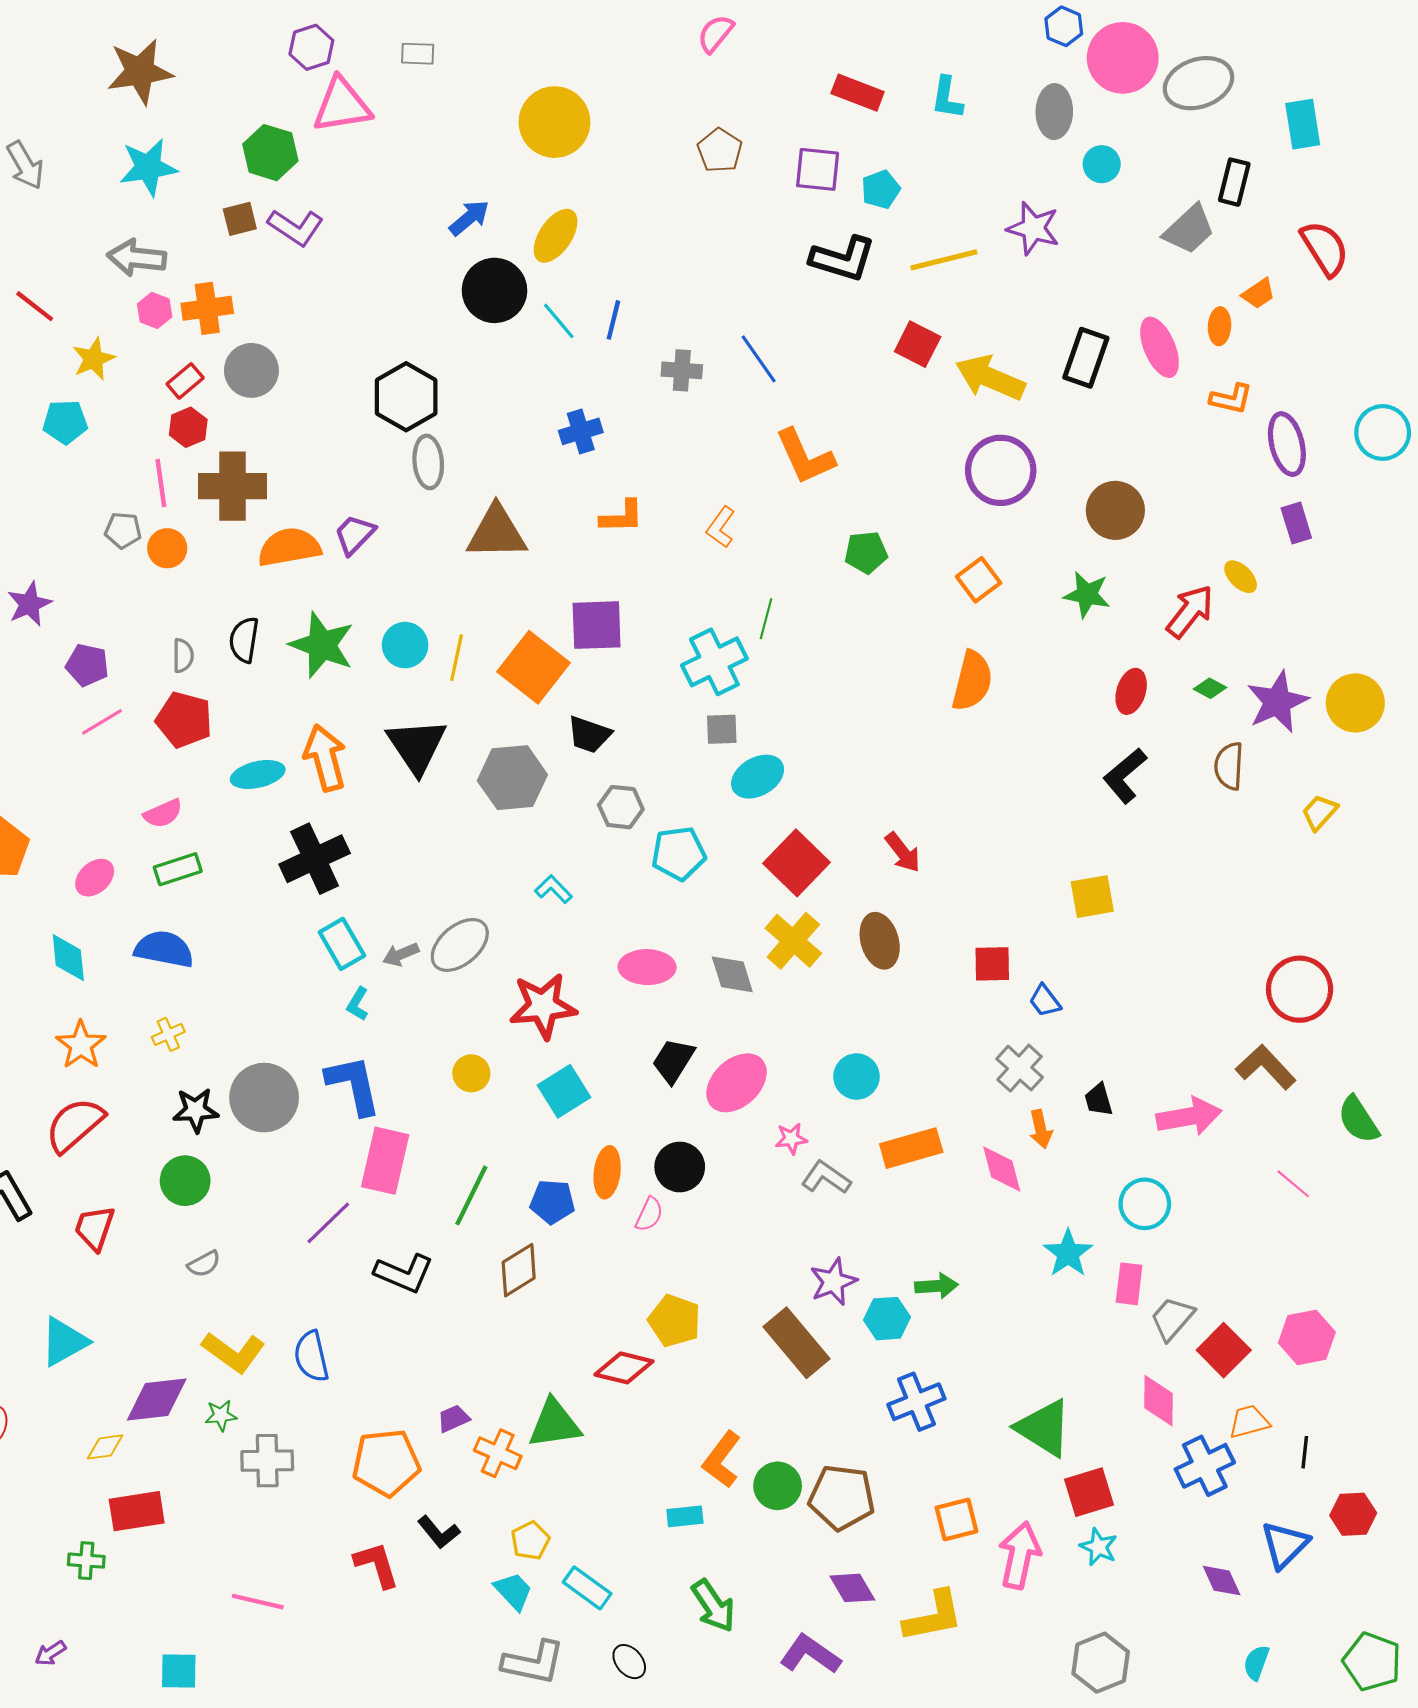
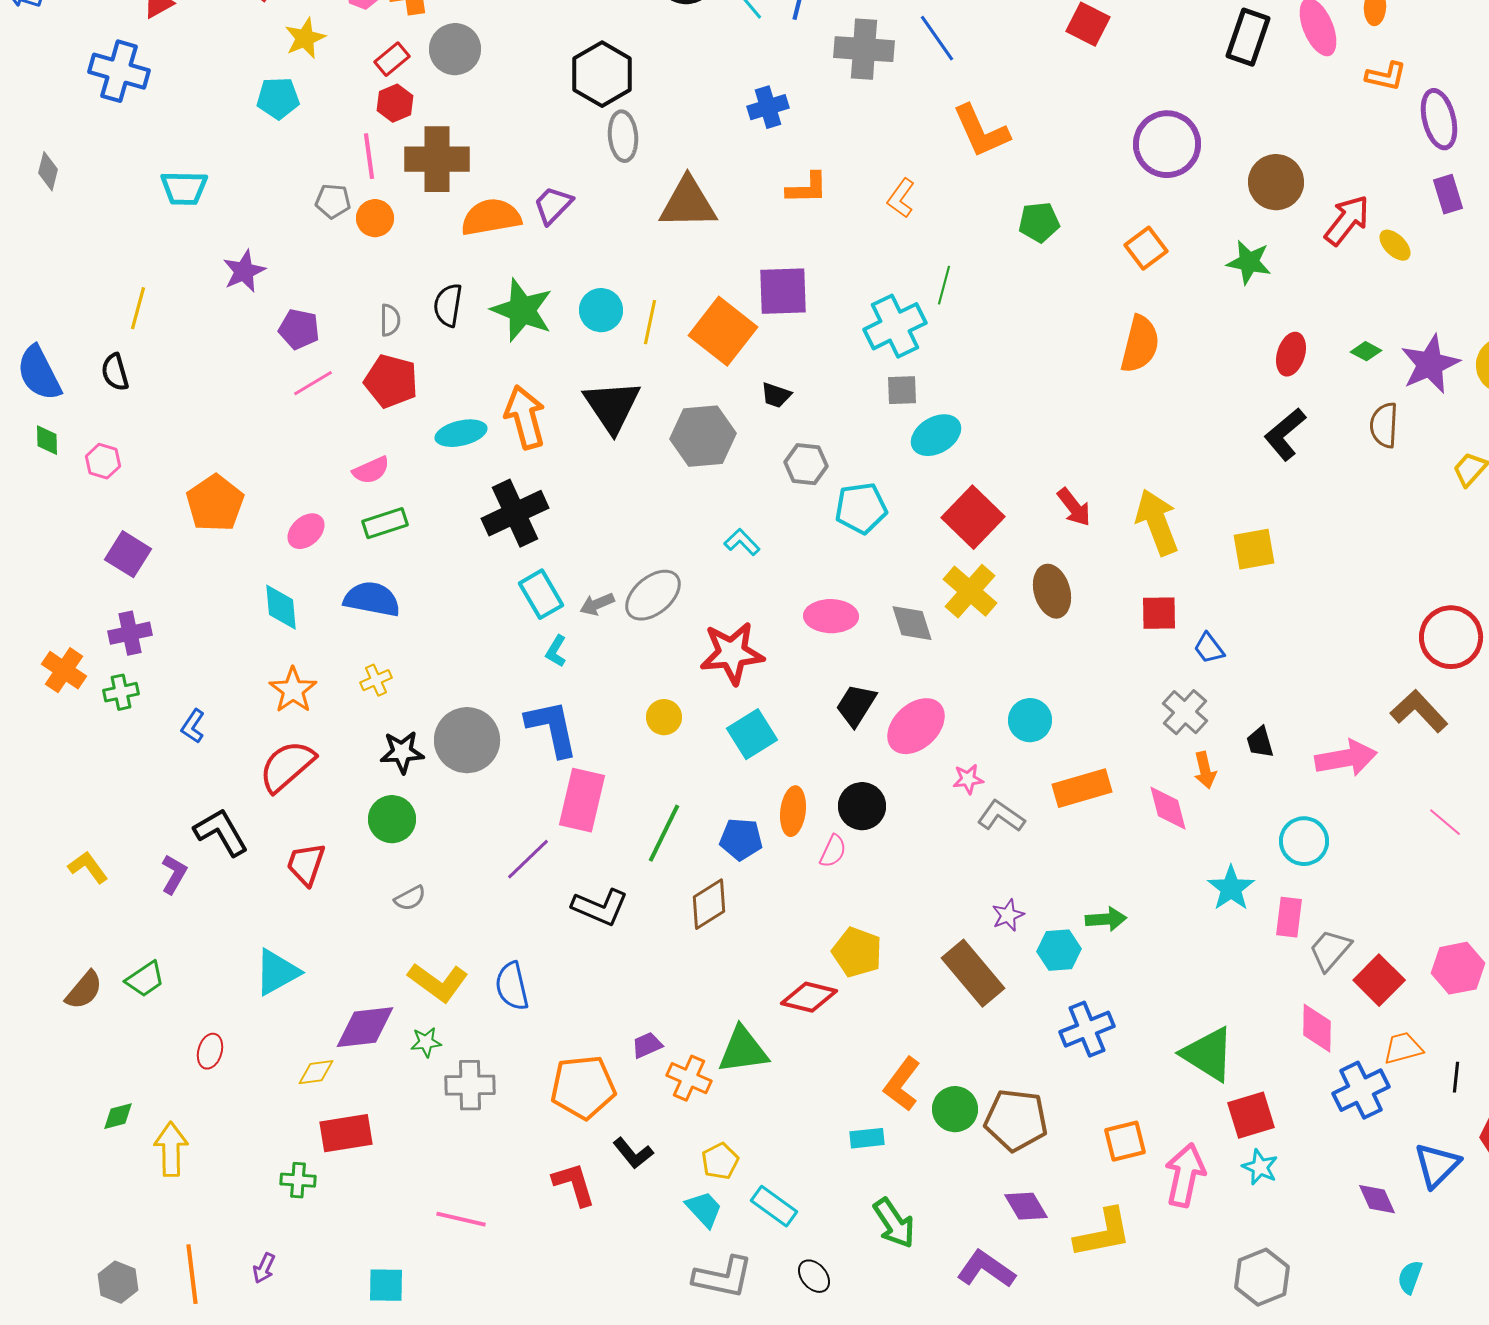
gray cross: (682, 370) -> (864, 49), size x1.5
yellow arrow: (990, 378) -> (1157, 522), moved, turned 46
red arrow: (1190, 611) -> (1347, 220), moved
black trapezoid: (589, 735) -> (776, 395), size x0.7
purple star: (833, 1282) -> (1008, 915), size x0.7
purple arrow: (50, 1653) -> (264, 1268), turned -32

